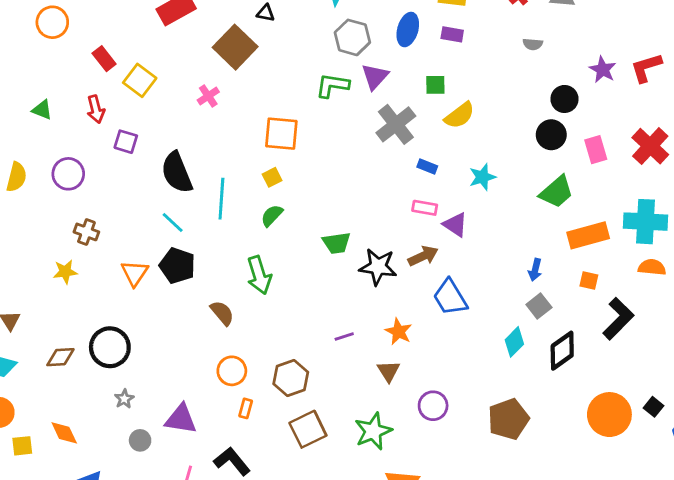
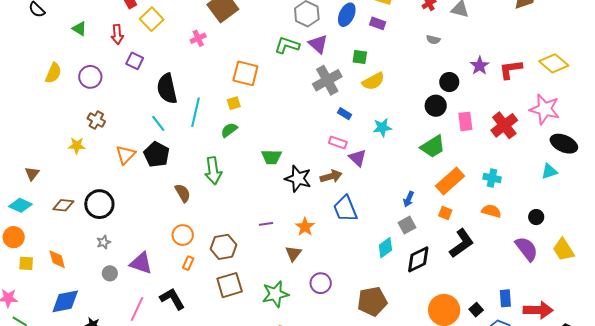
purple triangle: (375, 77) -> (318, 44), turned -40
cyan cross: (645, 222) -> (492, 178), size x0.6
orange rectangle: (588, 235) -> (450, 181), turned -36

